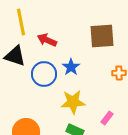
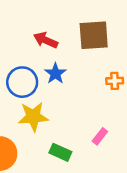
red arrow: (47, 40) -> (46, 40), moved
yellow star: (73, 102) -> (33, 117), moved

